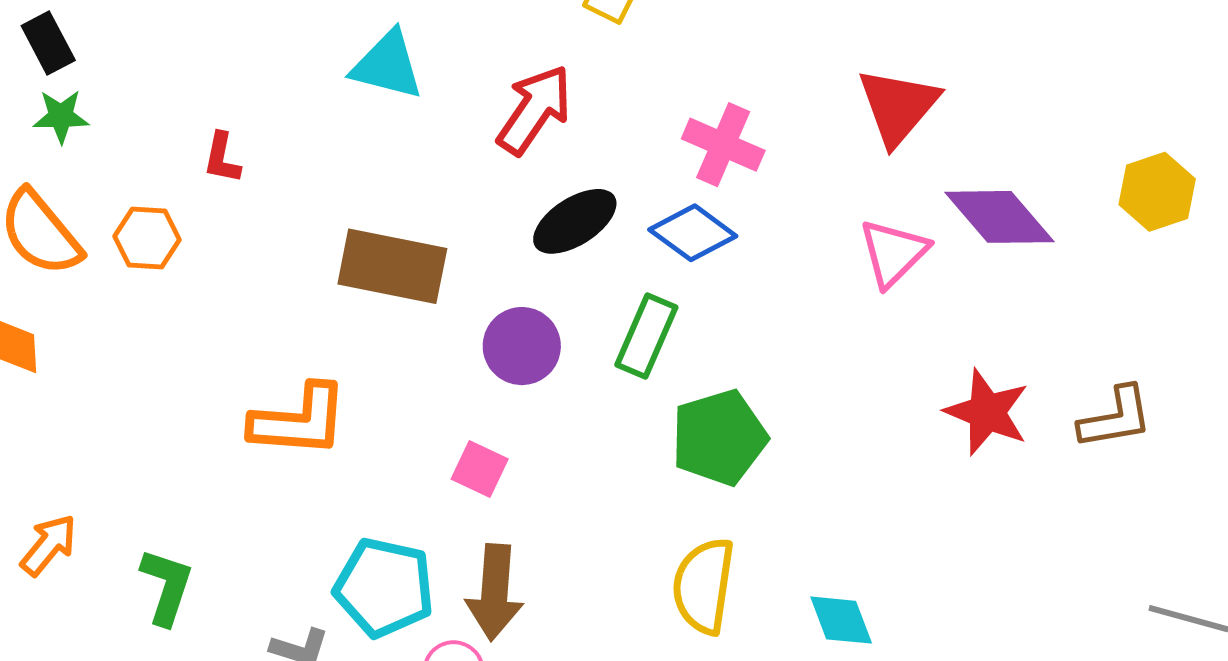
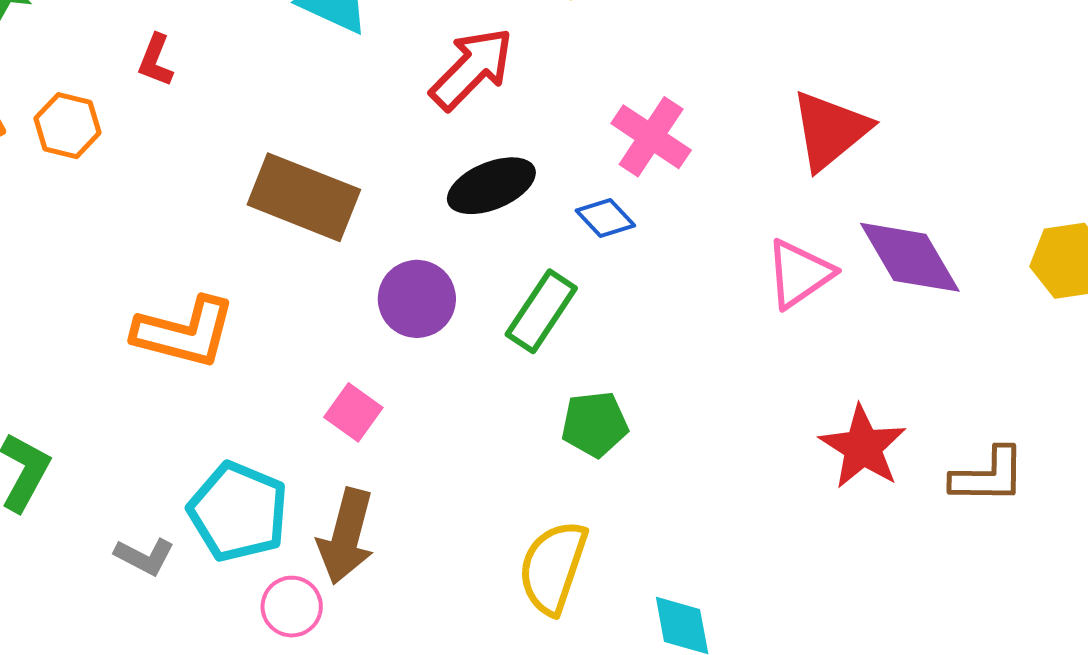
blue diamond: (693, 233) -> (605, 218), size x0.7
green pentagon: (719, 438) -> (595, 424), size x0.7

